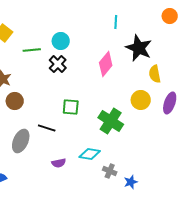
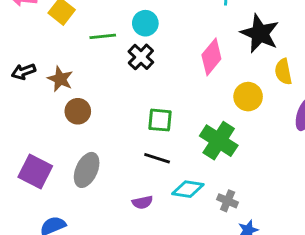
yellow circle: (141, 100) -> (248, 97), moved
black line: (47, 128) -> (157, 158), moved
gray cross: (110, 171) -> (228, 201), moved

